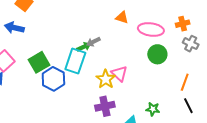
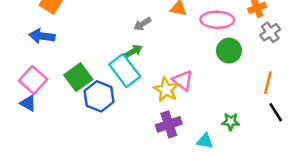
gray arrow: (93, 42) -> (142, 24), moved
gray cross: (191, 44) -> (270, 32), turned 35
cyan rectangle: (75, 61) -> (125, 70), turned -50

